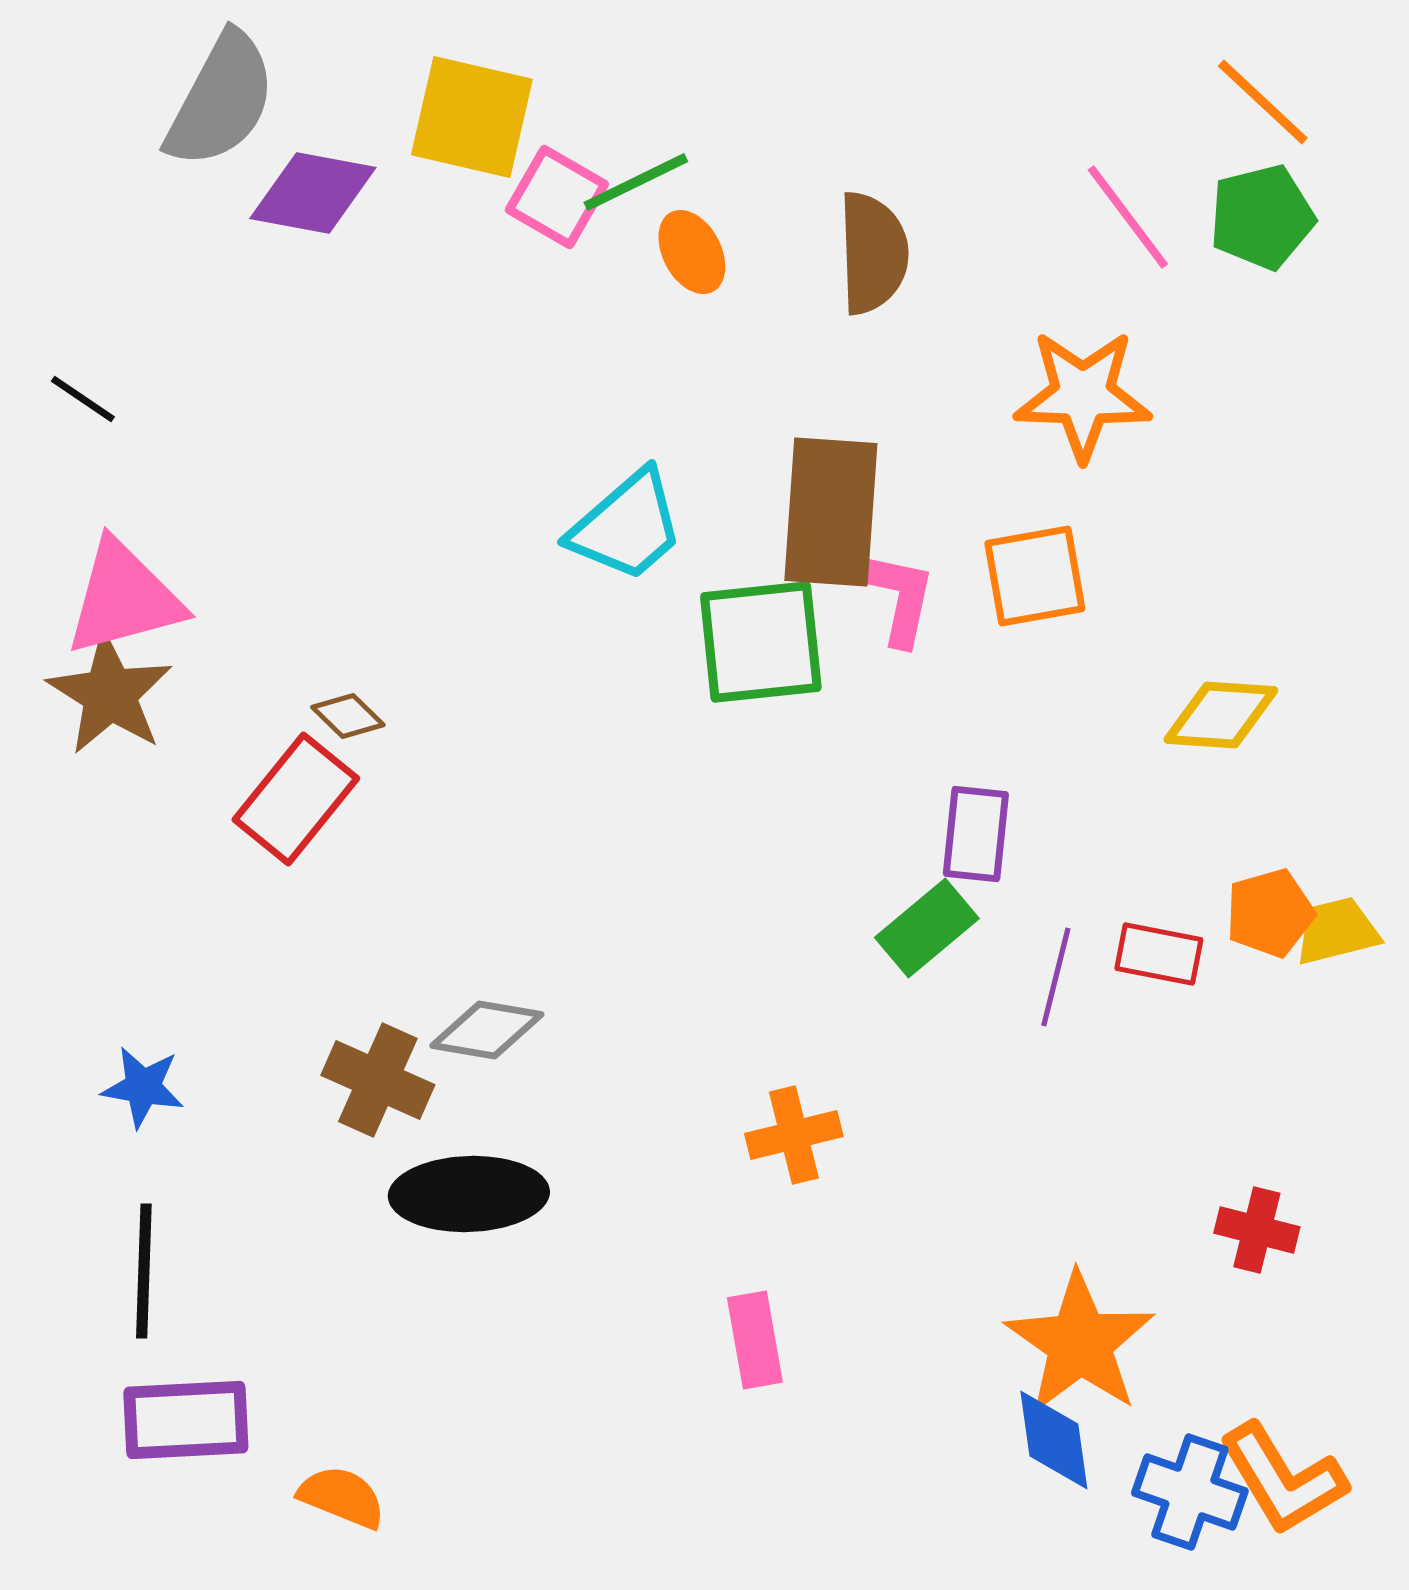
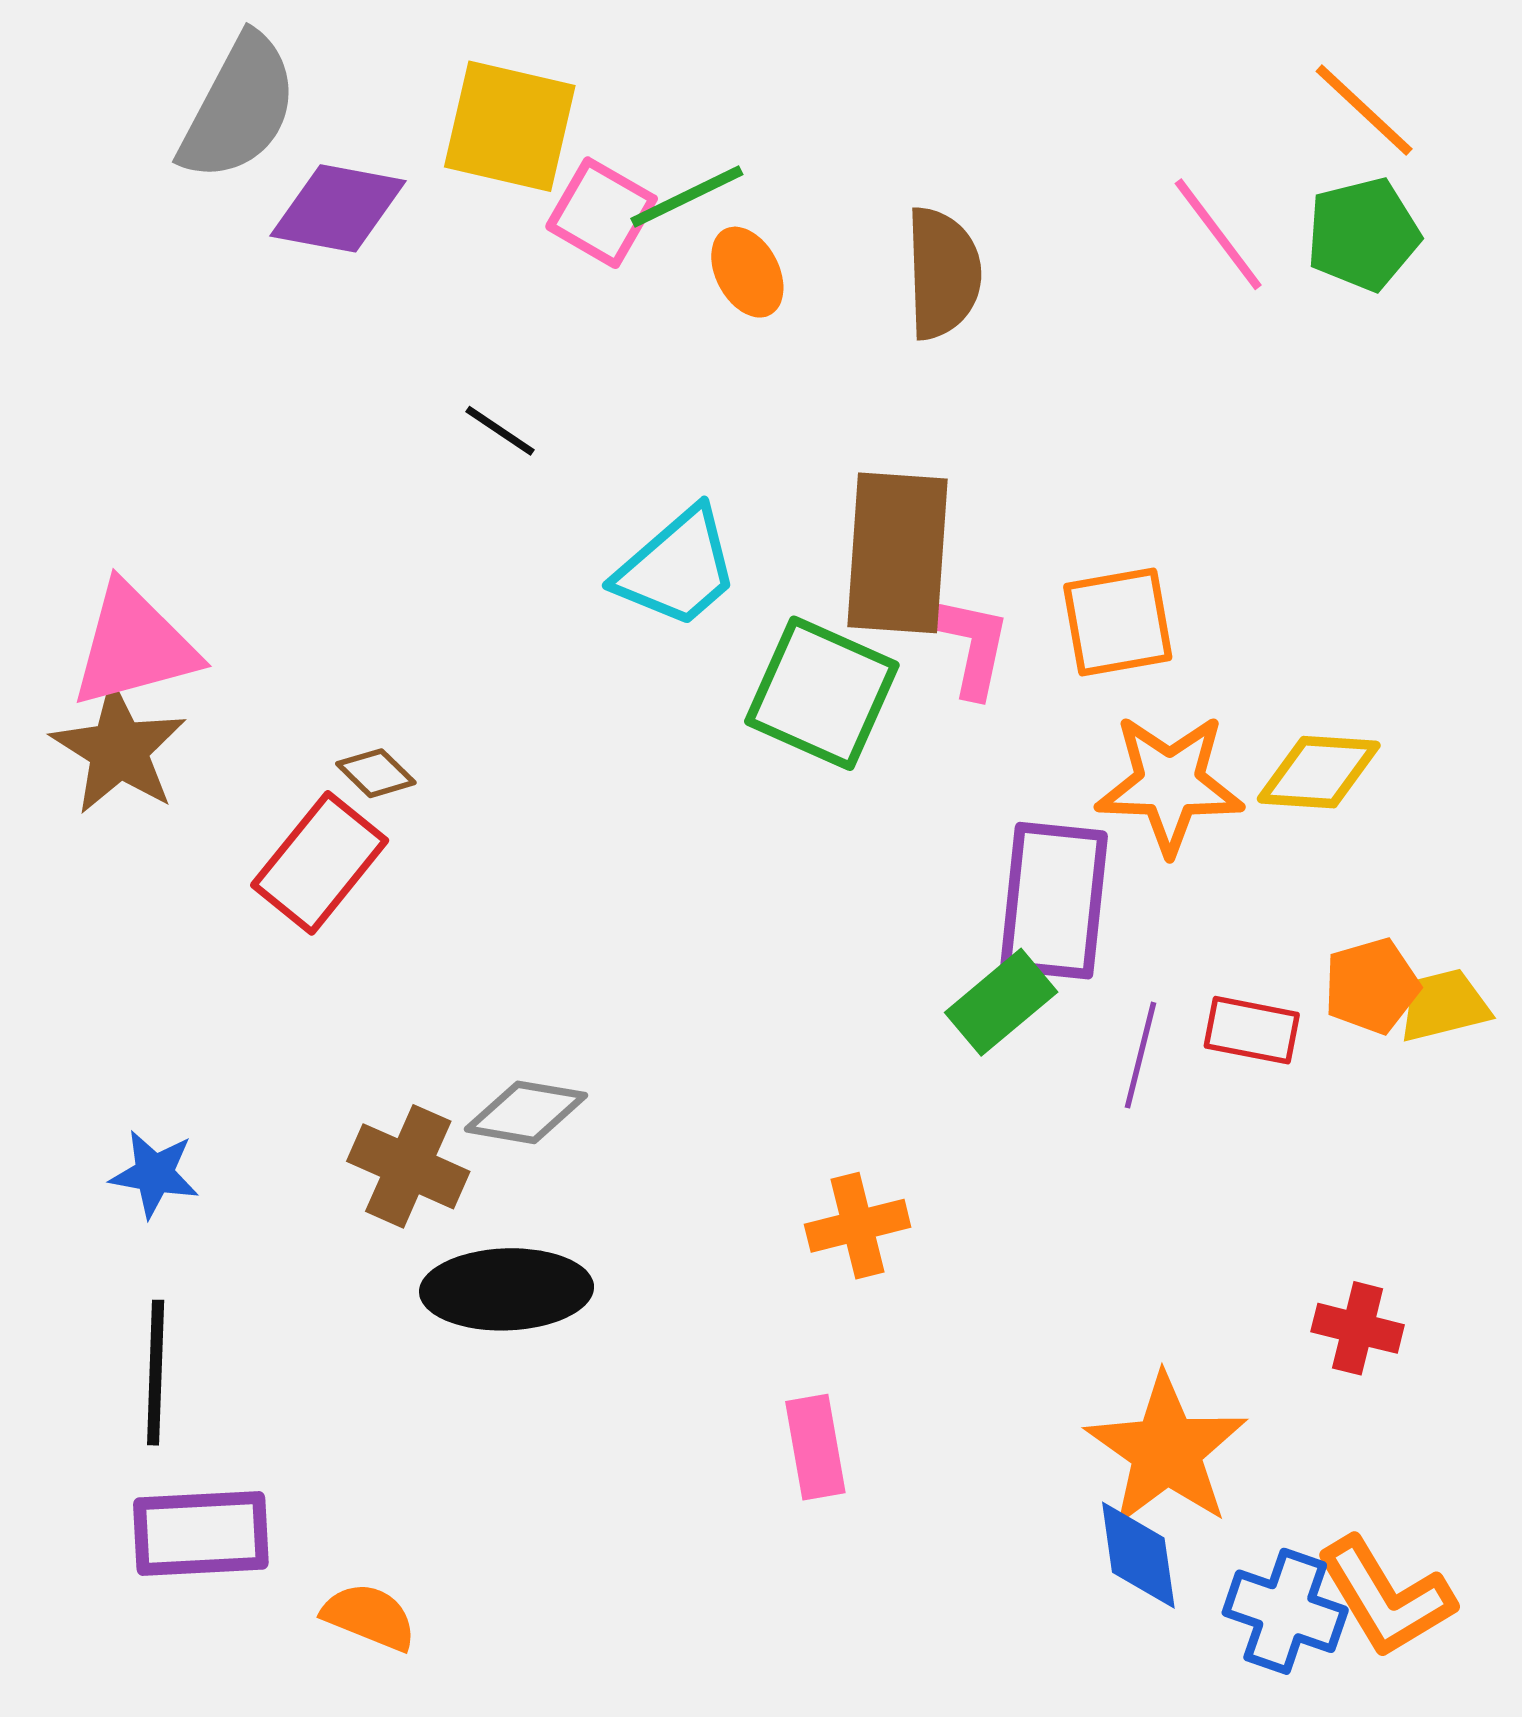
orange star: (1083, 395) -> (1170, 784), moved
black line: (83, 399) -> (500, 431), moved
green square: (761, 642) -> (822, 693), turned 30
purple rectangle: (976, 834) -> (1054, 901), size x1.5

